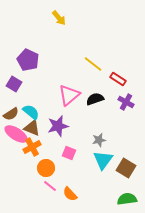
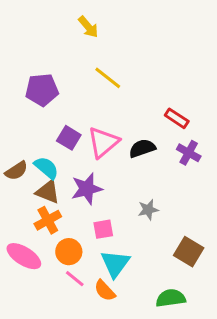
purple pentagon: (28, 60) -> (42, 90), turned -30
yellow line: (93, 64) -> (108, 78), moved
purple square: (14, 84) -> (69, 138), moved
pink ellipse: (16, 134) -> (24, 256), moved
pink square: (69, 153) -> (103, 229), turned -32
cyan triangle: (103, 160) -> (115, 264), moved
green semicircle: (127, 199) -> (171, 298), moved

